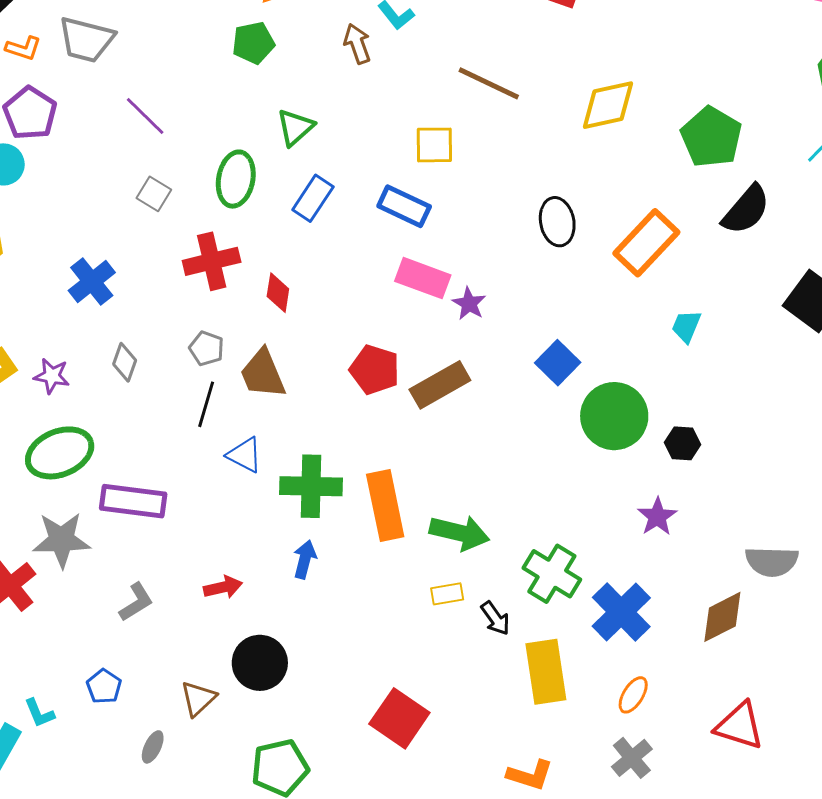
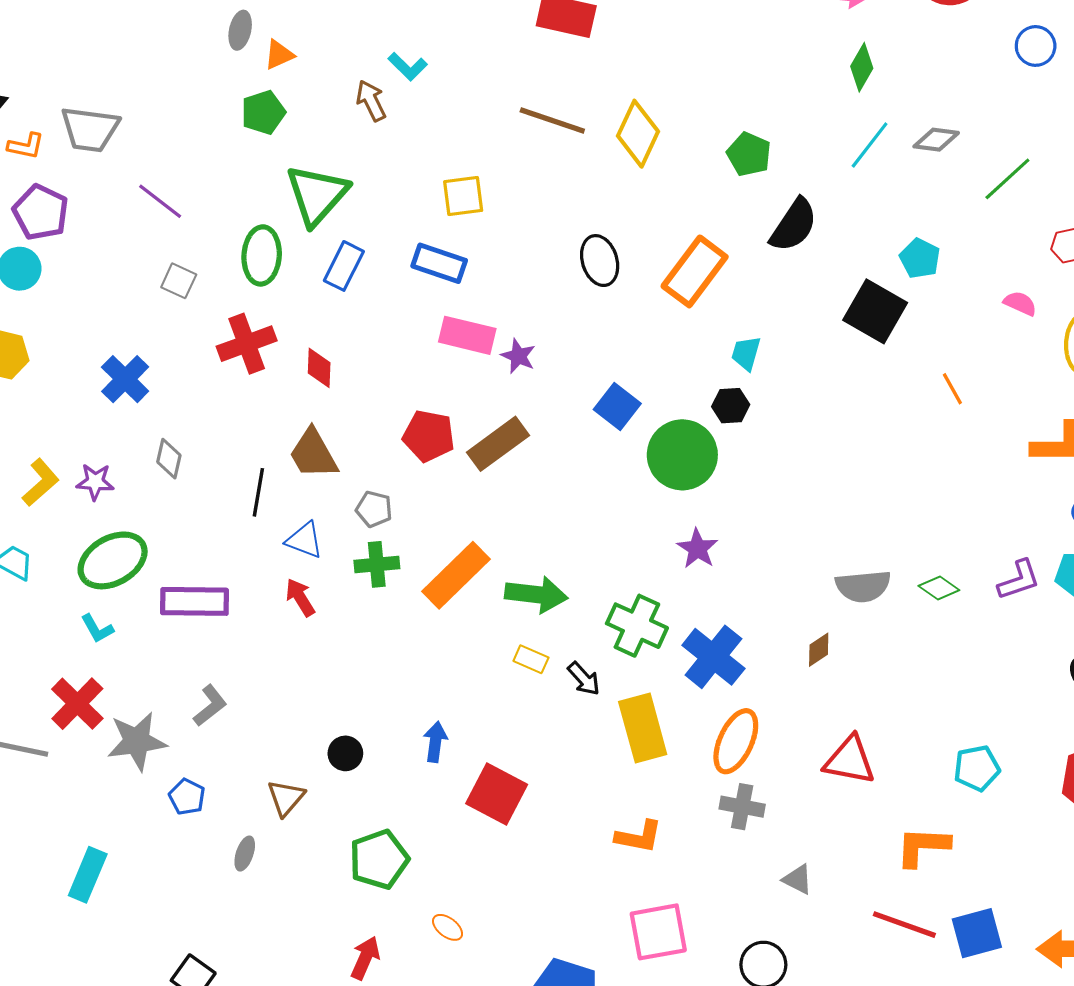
brown line: (489, 83) -> (552, 121), moved
yellow diamond: (608, 105) -> (638, 134), turned -46
green triangle: (295, 127) -> (317, 195), size x1.6
green pentagon: (711, 137) -> (749, 154), size x0.7
gray pentagon: (207, 348) -> (374, 509), moved
black hexagon: (683, 443) -> (731, 406), moved
green cross: (311, 486) -> (377, 564), size x0.7
orange rectangle: (385, 505) -> (456, 575), turned 64
purple star: (657, 517) -> (697, 549), moved
gray star: (62, 540) -> (137, 741), moved
blue arrow: (305, 559) -> (435, 742), moved
red arrow: (223, 587) -> (300, 597), moved, turned -102
yellow rectangle: (447, 594) -> (531, 659), turned 40
brown diamond: (722, 617) -> (819, 650), size x0.6
black circle: (260, 663) -> (345, 753), size x0.6
orange ellipse: (633, 695) -> (736, 741), size x1.6
cyan L-shape: (39, 713) -> (97, 629), moved
gray cross: (632, 758) -> (742, 807), turned -33

